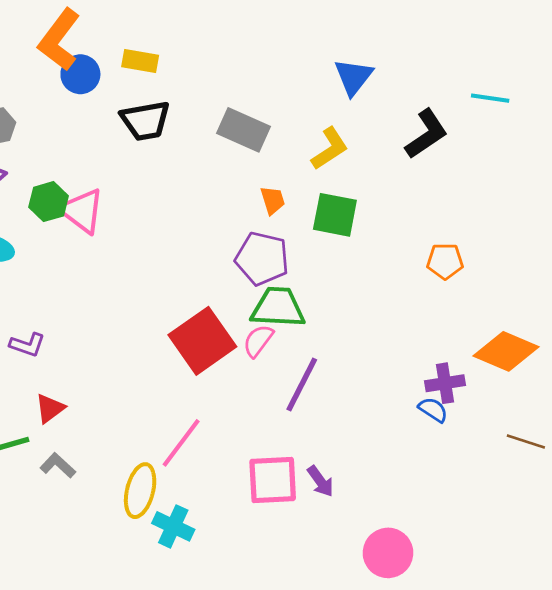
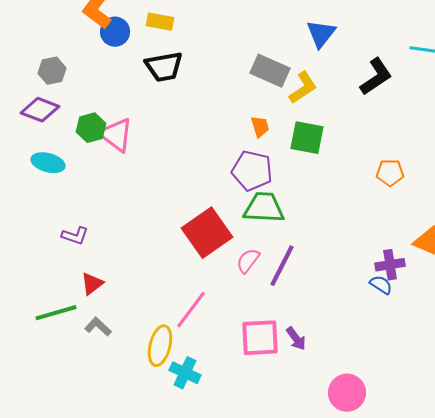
gray rectangle: (243, 130) -> (270, 71), moved
pink semicircle: (258, 341) -> (248, 261), moved

